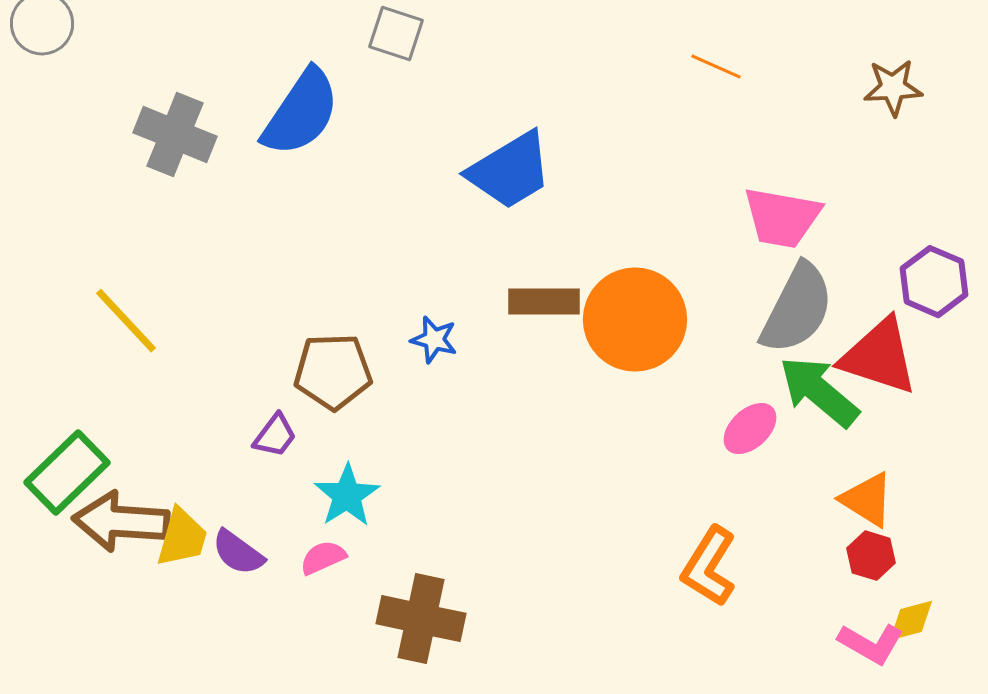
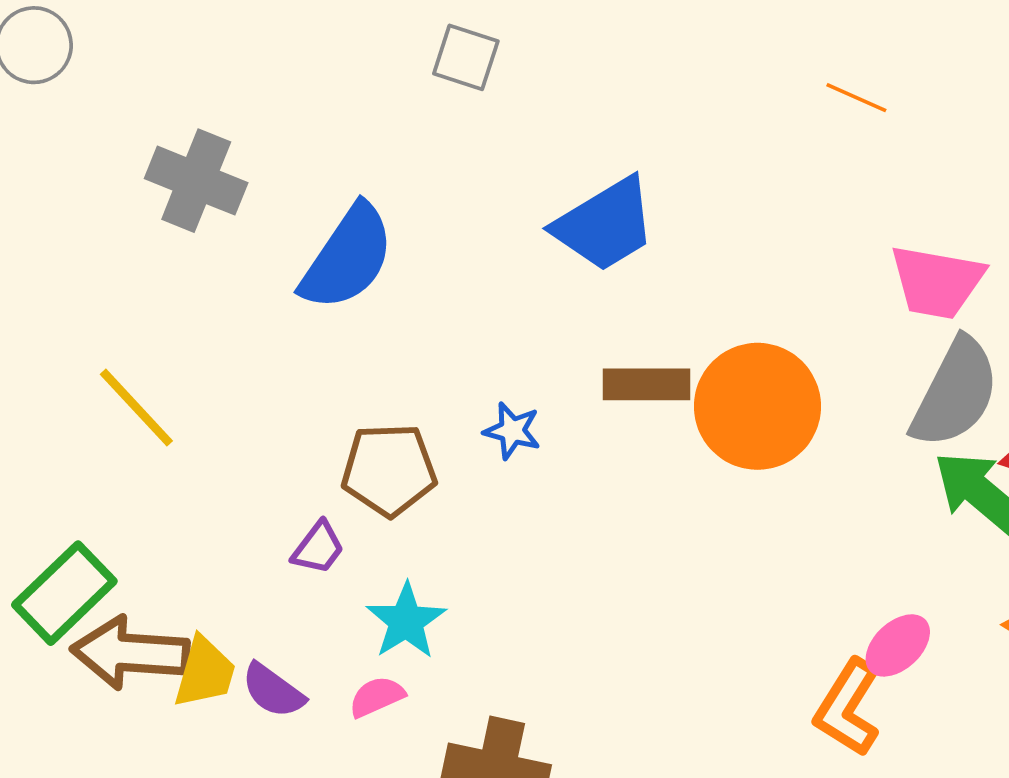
blue semicircle: (301, 113) -> (347, 257), moved
pink ellipse: (750, 429) -> (898, 645), moved

